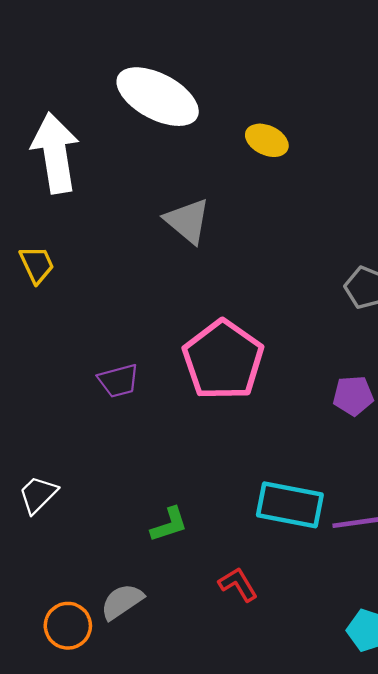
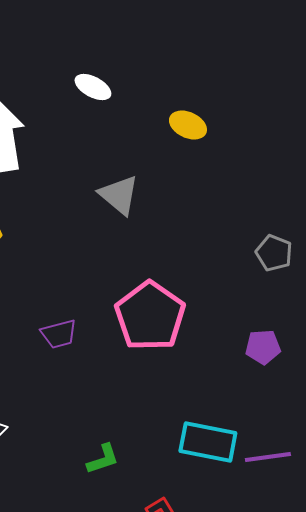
white ellipse: (158, 97) -> (93, 87), size x0.5

